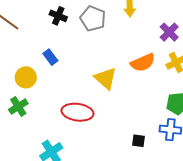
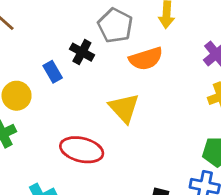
black cross: (58, 16) -> (82, 52), moved
orange semicircle: (143, 63) -> (146, 59), moved

